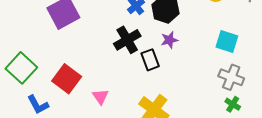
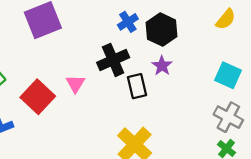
purple star: (169, 40) -> (162, 66), turned -30
pink triangle: (100, 97) -> (75, 84), moved

